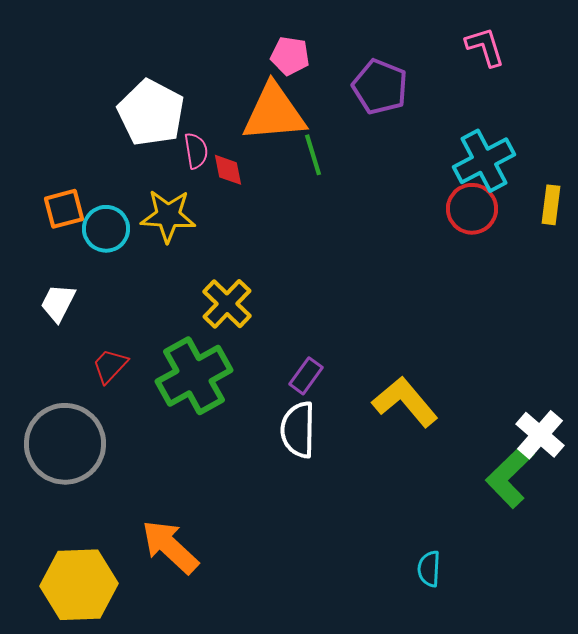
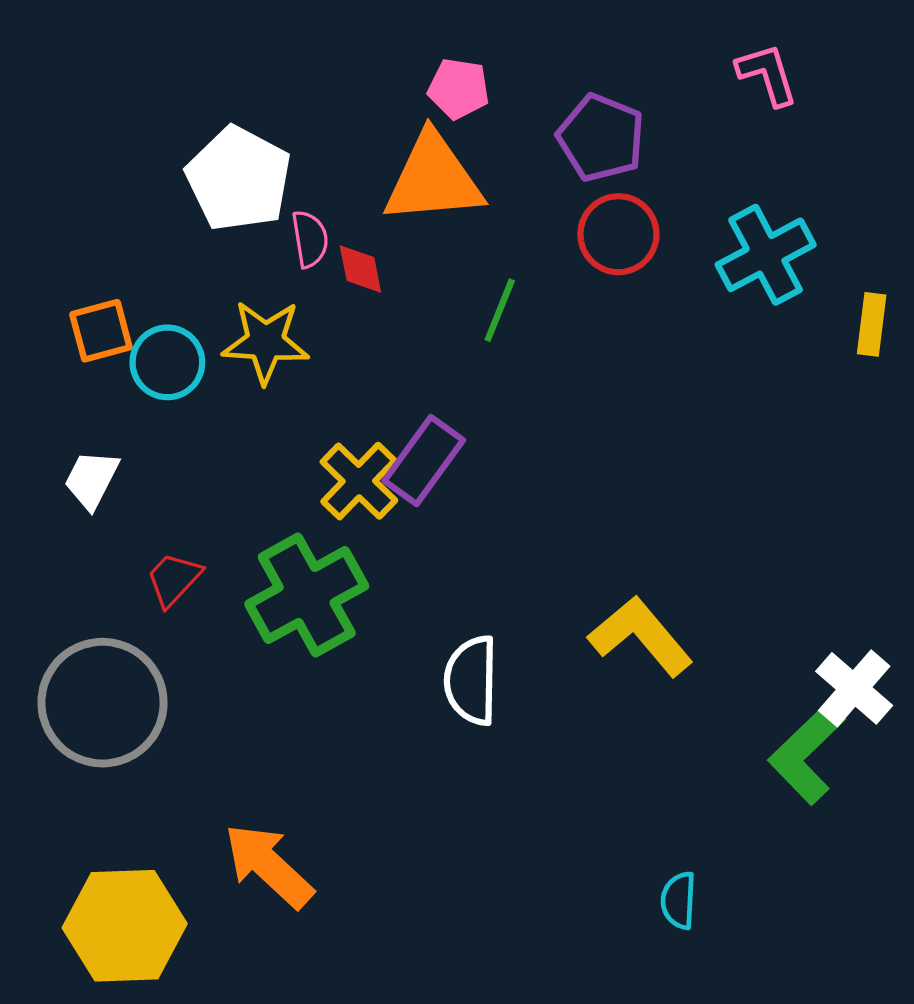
green line: (313, 155) -> (500, 310), moved, turned 39
red circle: (472, 209) -> (618, 234), moved
purple rectangle: (306, 376) -> (424, 461), moved, size x1.5

